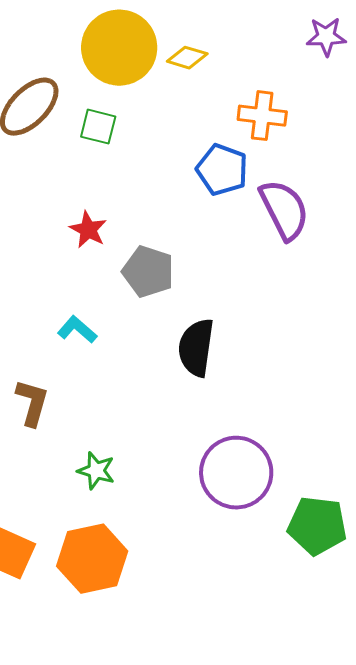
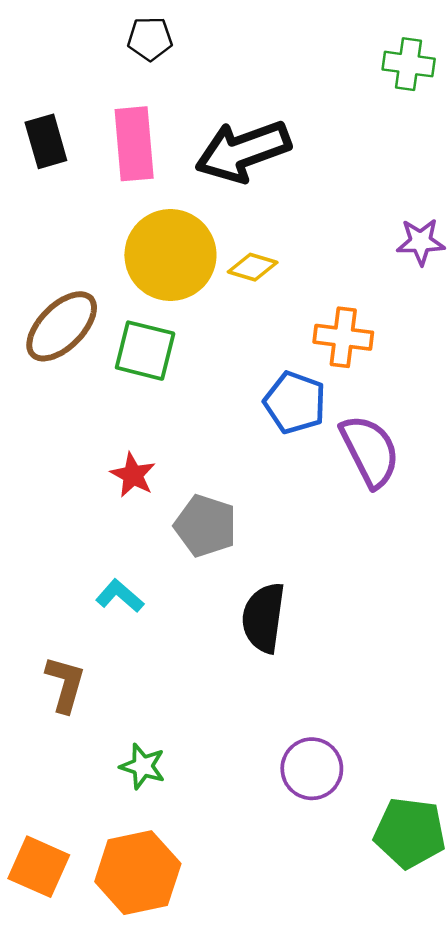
green square: (98, 127) -> (145, 351), size x1.4
purple circle: (236, 473) -> (312, 769), size x0.7

